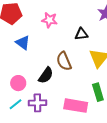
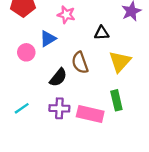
blue triangle: (23, 43) -> (48, 39), moved, turned 49
pink circle: (18, 83) -> (26, 52), moved
purple cross: (37, 103) -> (59, 108), moved

